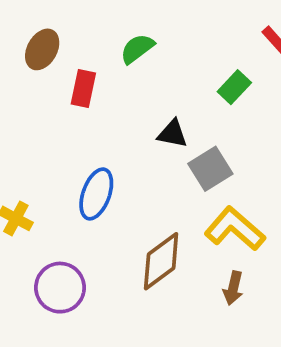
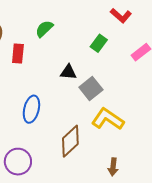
brown arrow: (233, 288) -> (113, 167), moved

